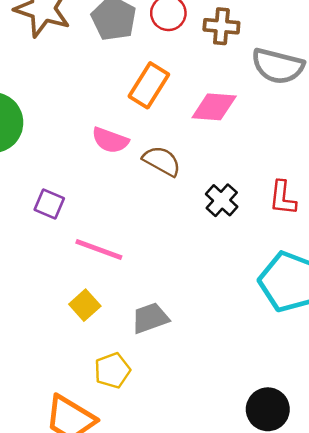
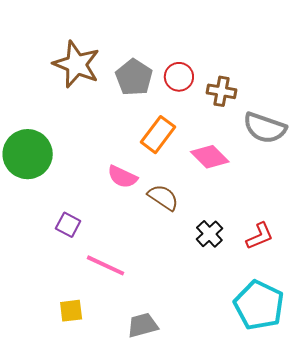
pink diamond: (214, 107) -> (210, 157), turned 36
red L-shape: (283, 198) -> (260, 236), turned -124
yellow square: (85, 305) -> (71, 311), moved, turned 30

